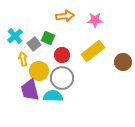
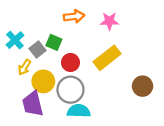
yellow arrow: (23, 59) -> (24, 67), turned -136
brown circle: (123, 62) -> (143, 86), moved
cyan semicircle: (53, 96) -> (79, 111), moved

